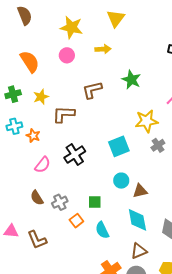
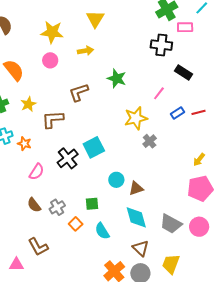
cyan square: (119, 146) -> (94, 147), moved
pink triangle: (11, 231) -> (16, 265), moved
brown triangle: (139, 251) -> (141, 248), turned -48

